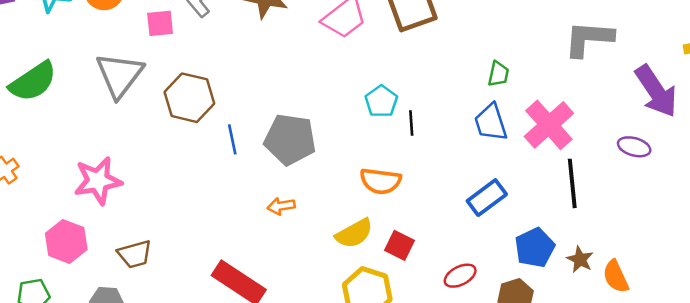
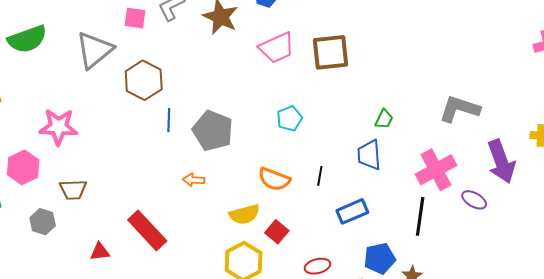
black line: (411, 123) -> (320, 176), moved
pink cross: (549, 125) -> (436, 170), moved

